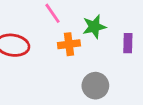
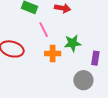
gray circle: (95, 86) -> (83, 80), moved

